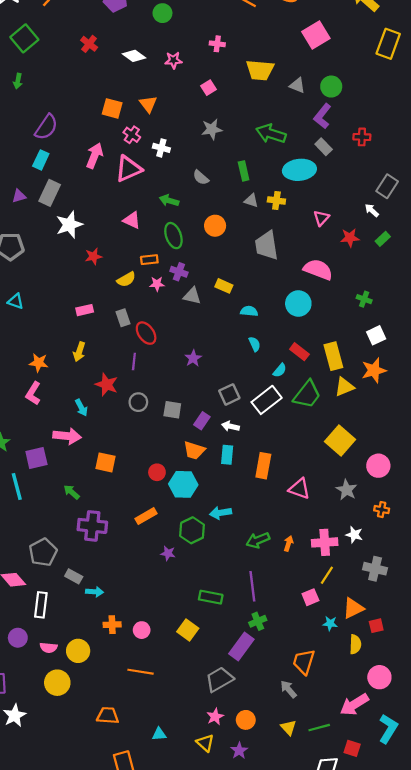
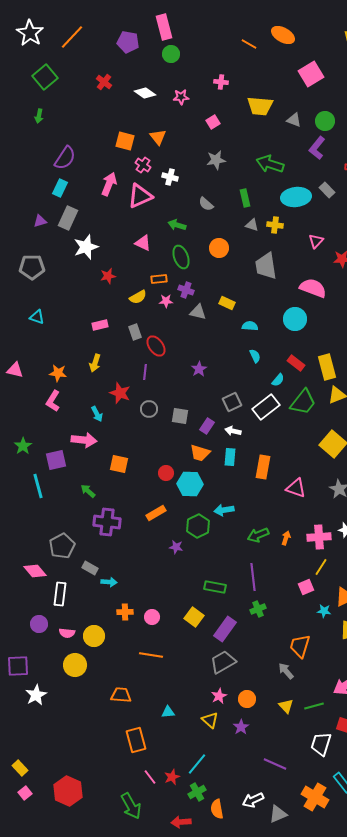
gray rectangle: (324, 147) -> (327, 190), moved
purple rectangle: (241, 646) -> (225, 629), moved

